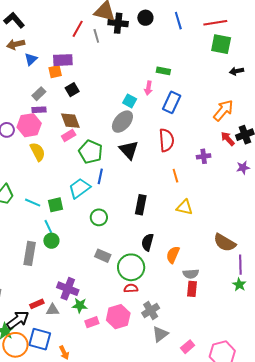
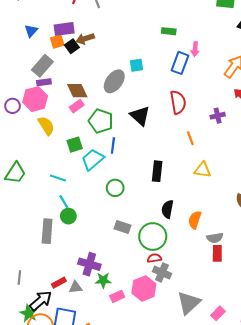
brown arrow: (16, 44) -> (85, 39), moved
pink arrow: (148, 88) -> (195, 49), moved
black square: (72, 90) -> (72, 46), moved
gray rectangle: (39, 94) -> (42, 66), size x1.5
cyan square: (130, 101) -> (137, 65), turned -32
gray ellipse: (122, 122) -> (114, 81), moved
cyan line: (33, 203) -> (58, 178), moved
green square: (56, 205) -> (75, 145), moved
gray cross: (151, 311) -> (162, 272), moved, turned -30
gray triangle: (160, 334) -> (189, 303), size x1.4

